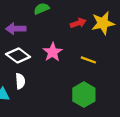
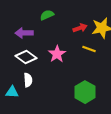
yellow line: (88, 60) -> (89, 49), moved

